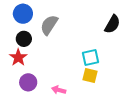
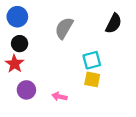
gray semicircle: (49, 25) -> (64, 28), moved

